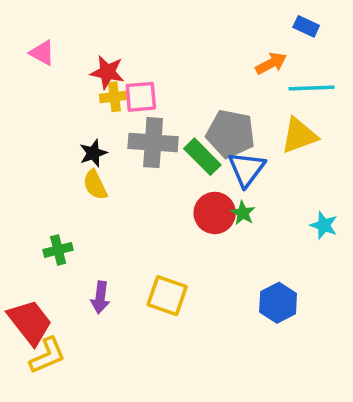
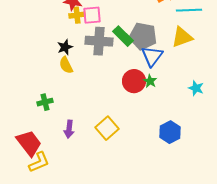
green rectangle: (202, 157) -> (123, 36), moved
yellow square: (167, 296) -> (107, 128), turned 30

